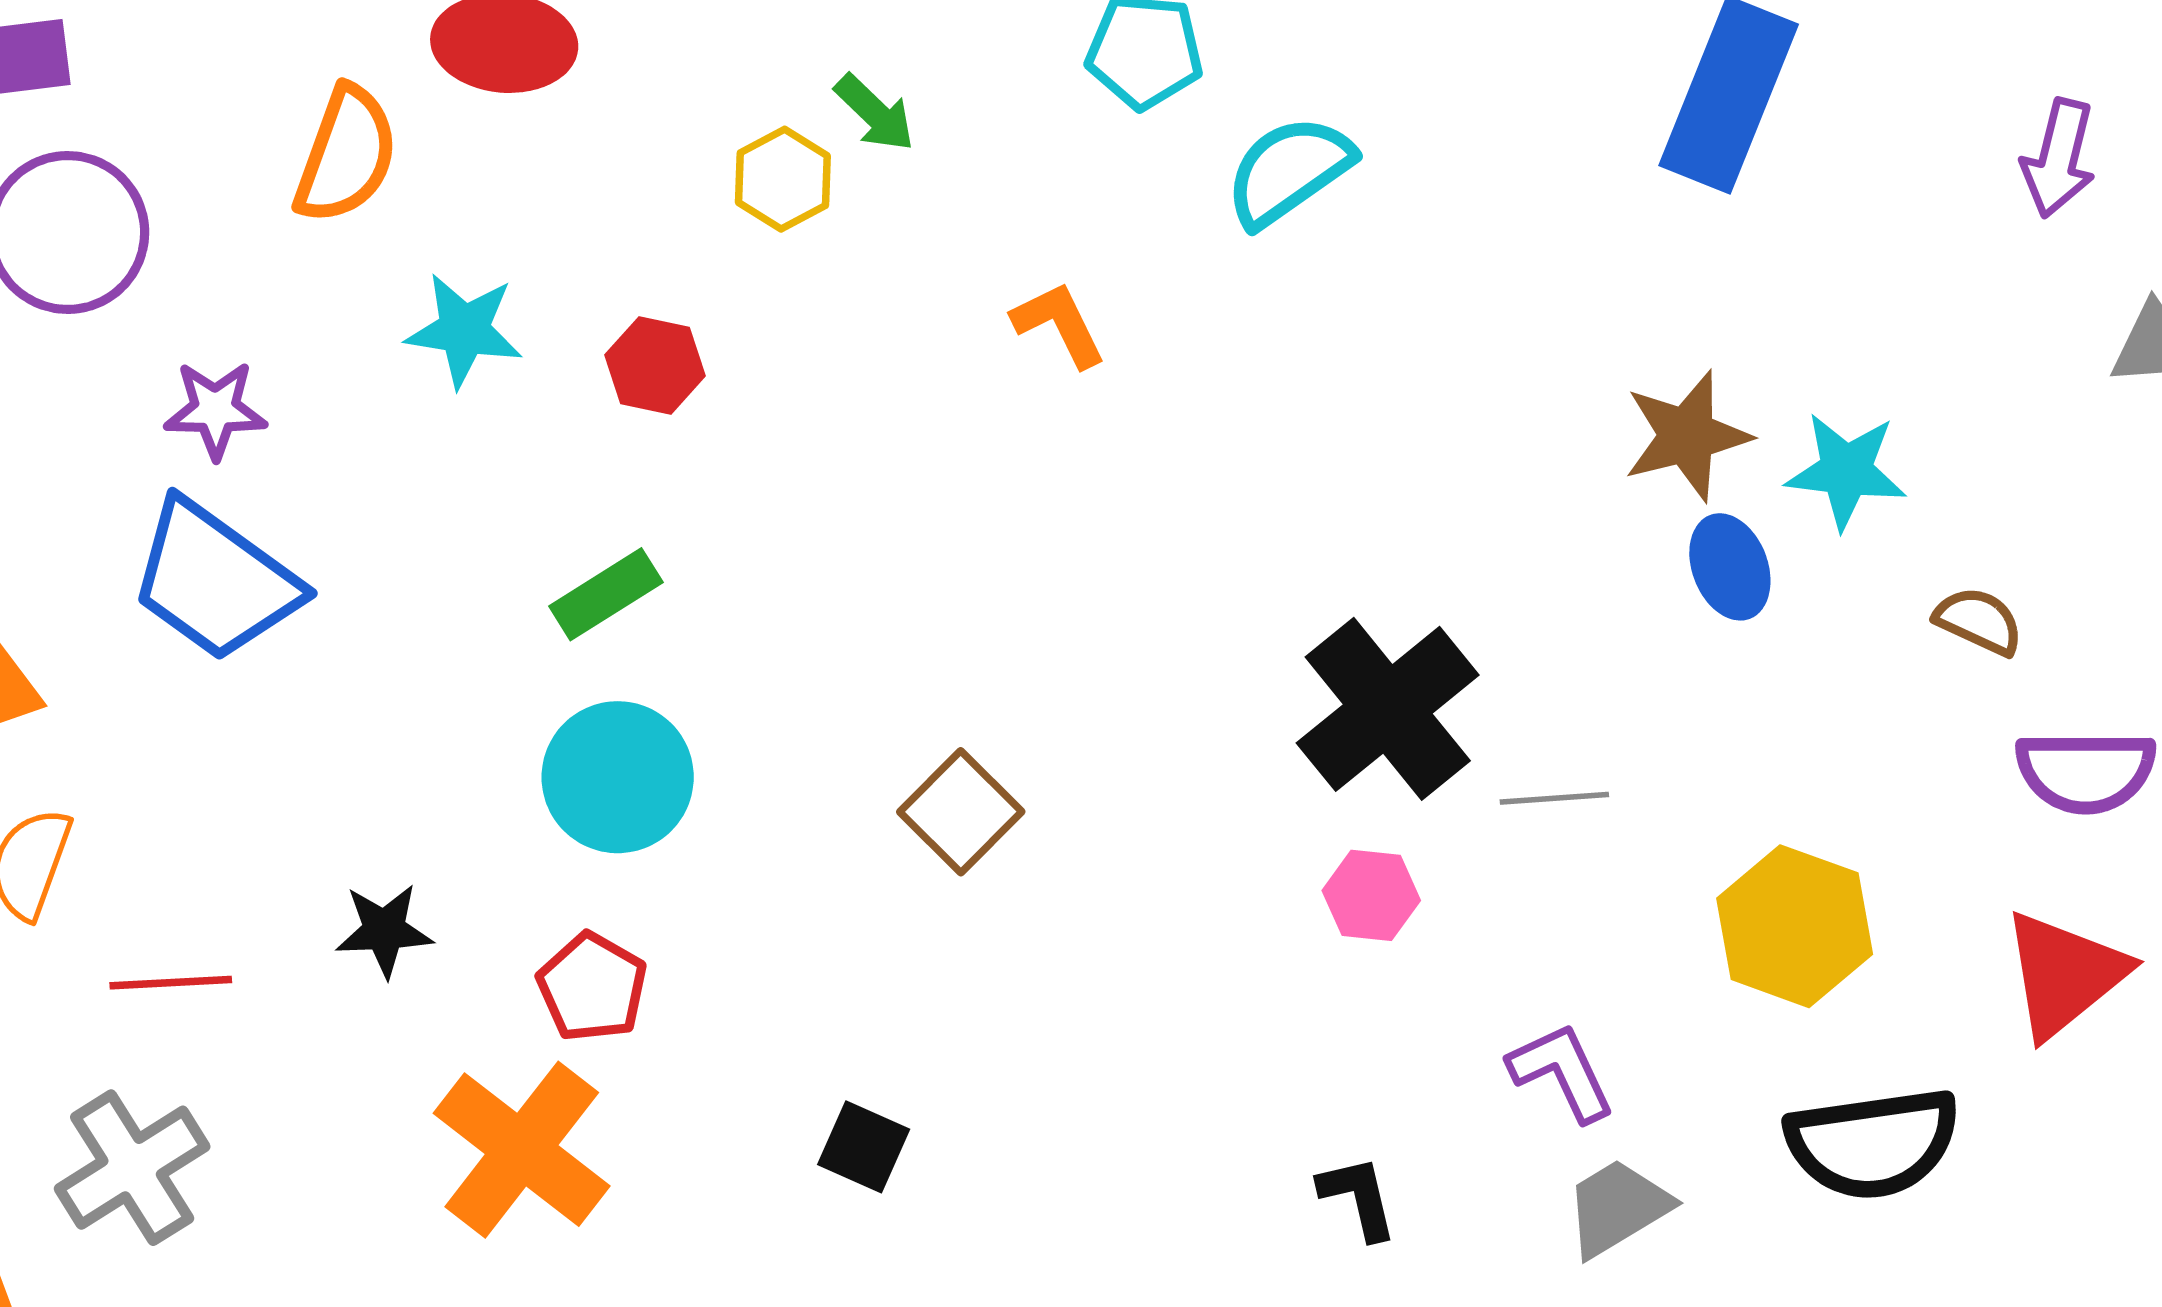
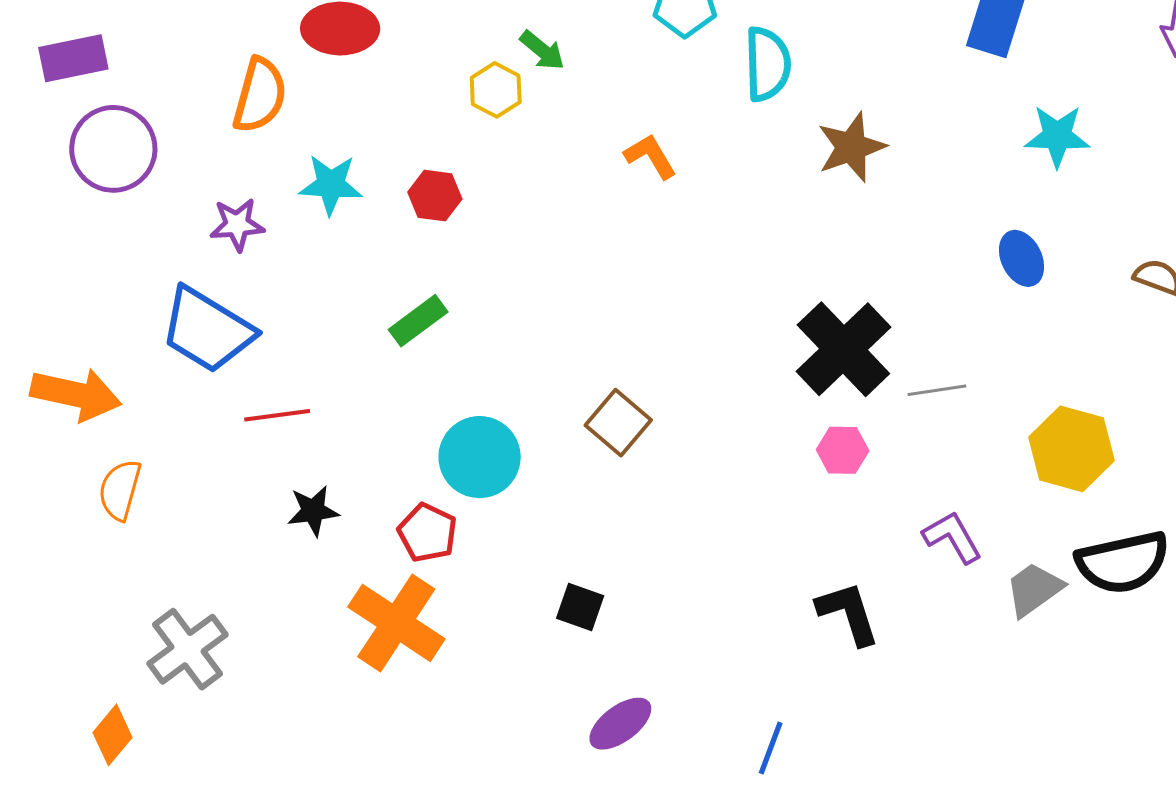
cyan semicircle: (1289, 171) -> (767, 64), turned 128
purple star: (215, 410) -> (237, 225), moved
brown star: (1687, 436) -> (851, 147), moved
cyan star: (1846, 471) -> (1057, 136), moved
cyan circle: (618, 777) -> (480, 457), moved
red line: (171, 983) -> (277, 415), moved
black L-shape: (1358, 1197) -> (848, 613), size x1.4
gray trapezoid: (1618, 1208) -> (1034, 589), moved

